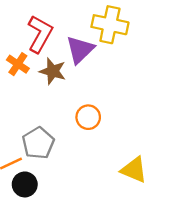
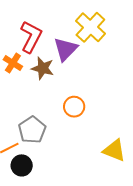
yellow cross: (110, 25) -> (90, 27), turned 32

